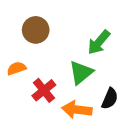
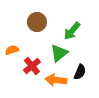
brown circle: (36, 30) -> (37, 22), moved

